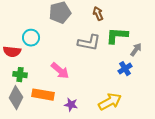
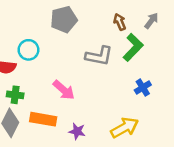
brown arrow: (98, 14) -> (120, 22), moved
green L-shape: (117, 36) -> (133, 47), turned 130
gray arrow: (136, 50) -> (151, 21), moved

